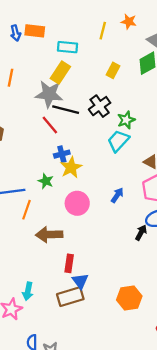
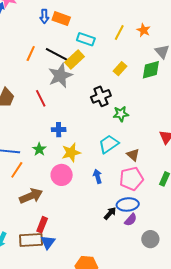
gray star: (49, 94) -> (60, 76), turned 30
black line: (66, 110) -> (57, 54), moved
red line: (50, 125) -> (41, 98), moved
cyan trapezoid: (118, 141) -> (109, 144), moved
yellow star: (71, 167) -> (71, 153), moved
blue arrow: (117, 195) -> (98, 176), turned -64
brown arrow: (49, 235) -> (31, 196), turned 145
brown rectangle: (70, 297) -> (31, 240), moved

